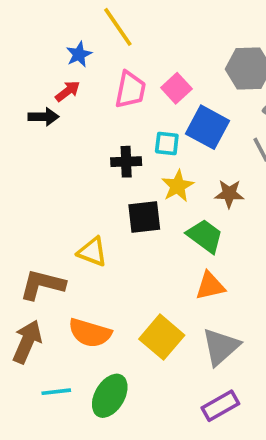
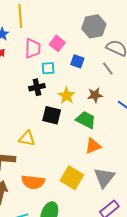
yellow line: (118, 27) -> (20, 16), turned 40
blue square: (208, 127) -> (77, 61), size x0.6
cyan square: (167, 143) -> (48, 68), moved
black square: (144, 217) -> (52, 115), turned 30

